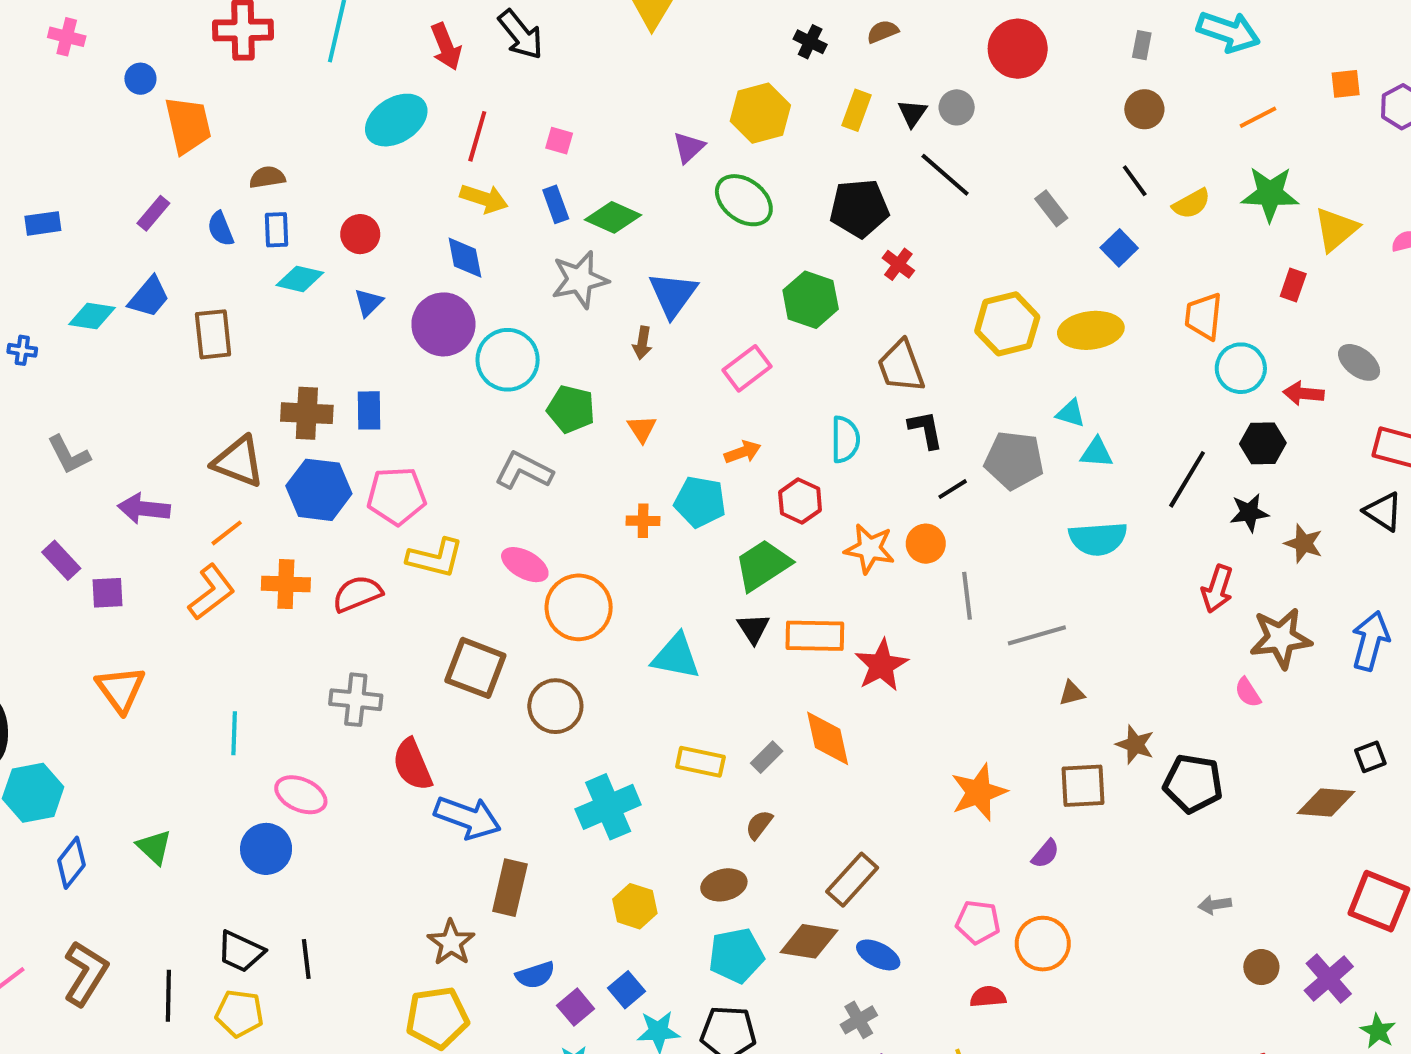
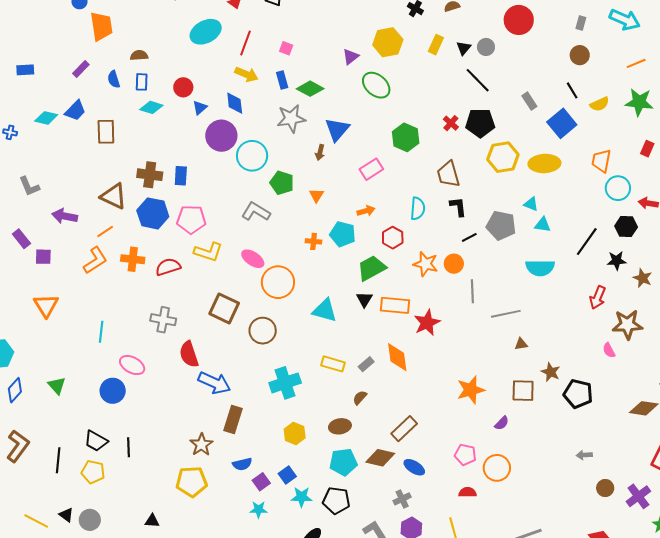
black pentagon: (859, 208) -> (480, 123), moved
blue square: (1119, 248) -> (562, 123), size x1.6
blue triangle: (369, 303) -> (200, 108), moved

